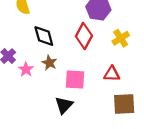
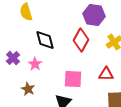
brown star: (49, 63) -> (28, 89), moved
pink star: (26, 69) -> (35, 64), moved

